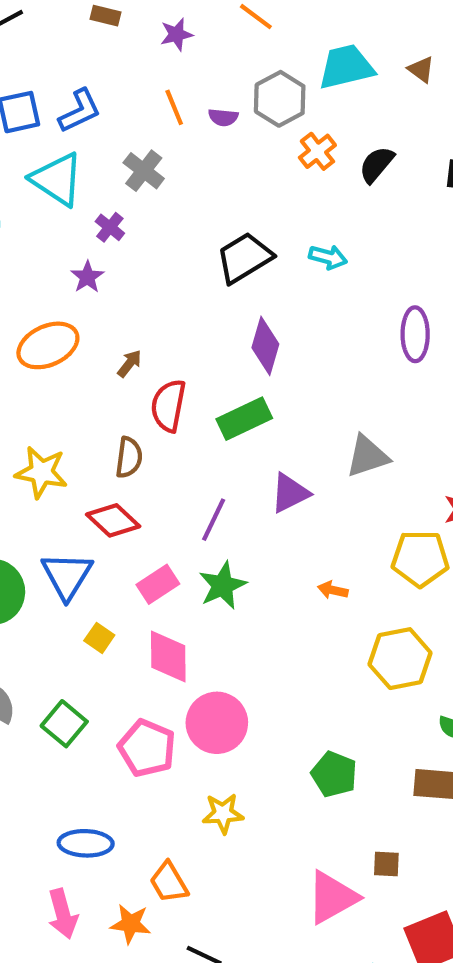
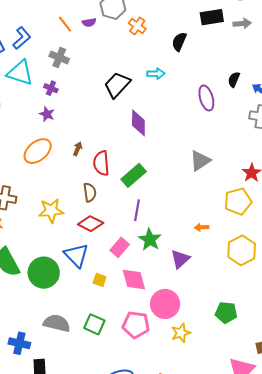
black semicircle: (377, 165) -> (179, 42), moved
green rectangle: (244, 419) -> (134, 175), moved
purple triangle: (290, 493) -> (180, 259), moved
yellow star: (223, 813) -> (181, 333), moved

